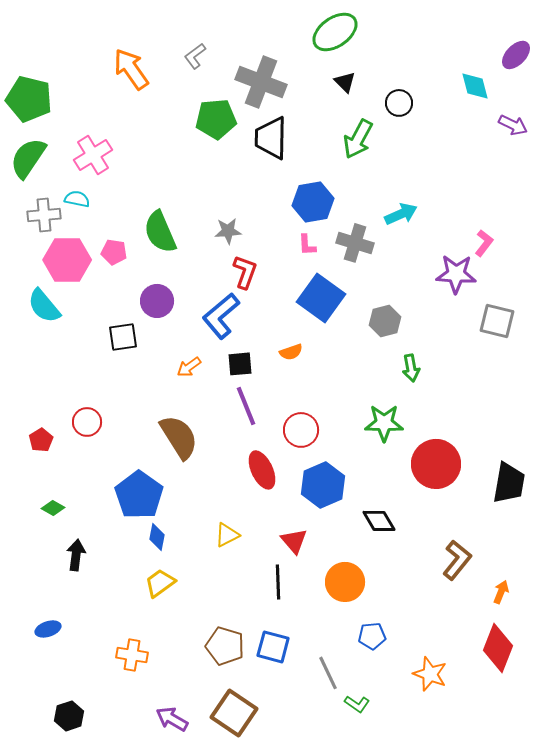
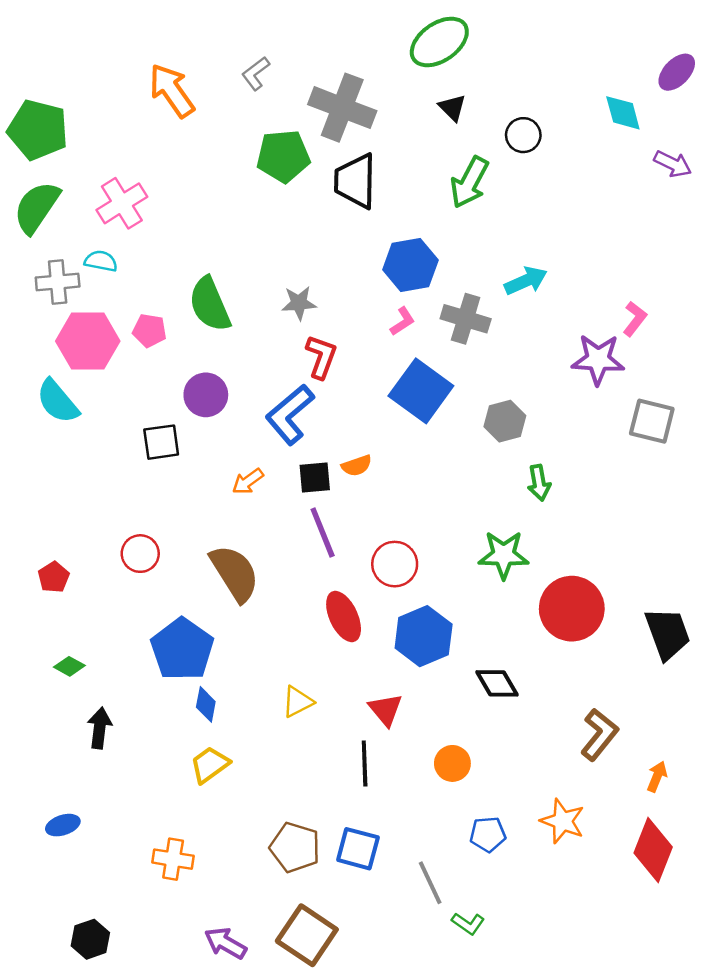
pink L-shape: (307, 245) -> (403, 321), turned -120
orange semicircle: (291, 352) -> (357, 466), moved
red circle: (87, 422) -> (140, 554), moved
black trapezoid: (509, 483) -> (668, 634), turned -30
orange circle: (345, 582) -> (452, 763), size x0.7
orange star: (430, 674) -> (563, 821), moved

